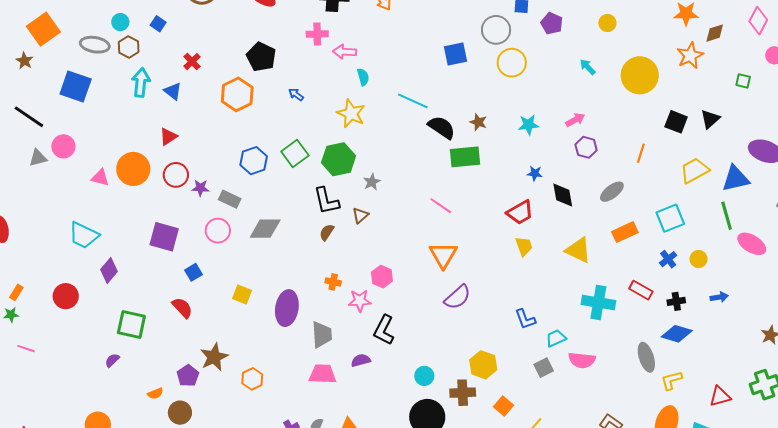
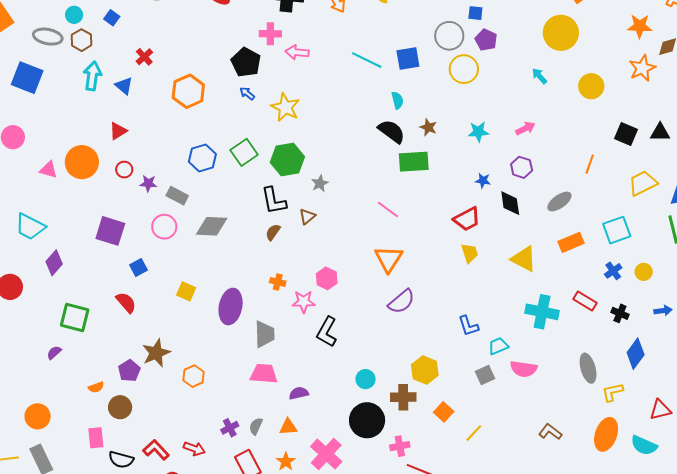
purple pentagon: (552, 23) -> (486, 40), moved
yellow circle: (607, 23) -> (561, 33), size x2.0
black pentagon: (261, 57) -> (246, 62), moved
yellow circle: (640, 75) -> (591, 86), size x0.7
cyan semicircle: (363, 77) -> (397, 100), moved
cyan line: (413, 101) -> (367, 60), moved
yellow star: (351, 113) -> (285, 107), moved
black triangle: (710, 119) -> (660, 132), turned 40
purple hexagon: (586, 147) -> (522, 167), moved
red circle: (176, 175) -> (124, 170), size x0.7
black cross: (676, 301) -> (620, 313), turned 30
blue diamond: (677, 334) -> (636, 354), moved, turned -72
purple semicircle: (361, 360) -> (299, 393), moved

